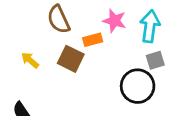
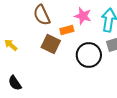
yellow arrow: (30, 60) -> (11, 45), moved
black circle: (138, 86) -> (89, 55), moved

